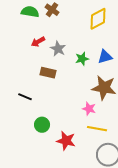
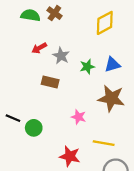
black line: (25, 97) -> (13, 118), moved
pink star: (89, 109) -> (79, 117), moved
green circle: (42, 125) -> (34, 128), moved

